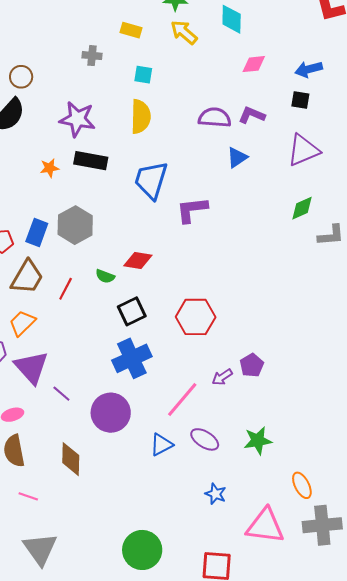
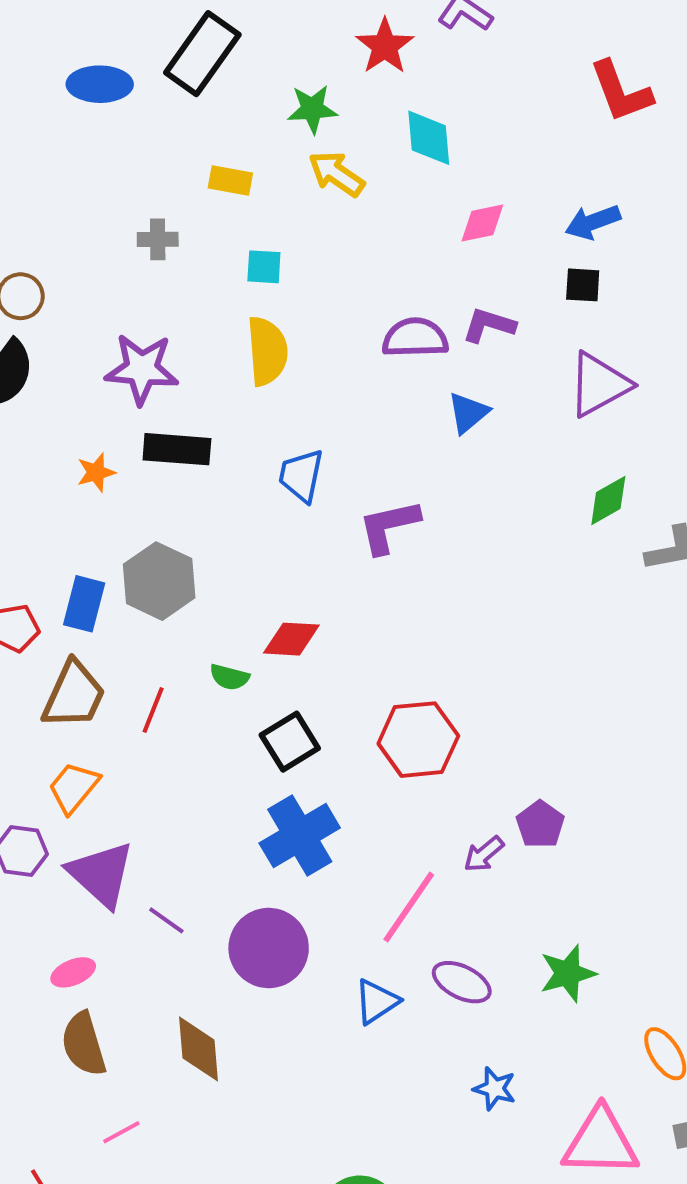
blue trapezoid: (151, 180) -> (301, 476), size x0.7
pink line: (28, 496) -> (121, 1132), turned -42

